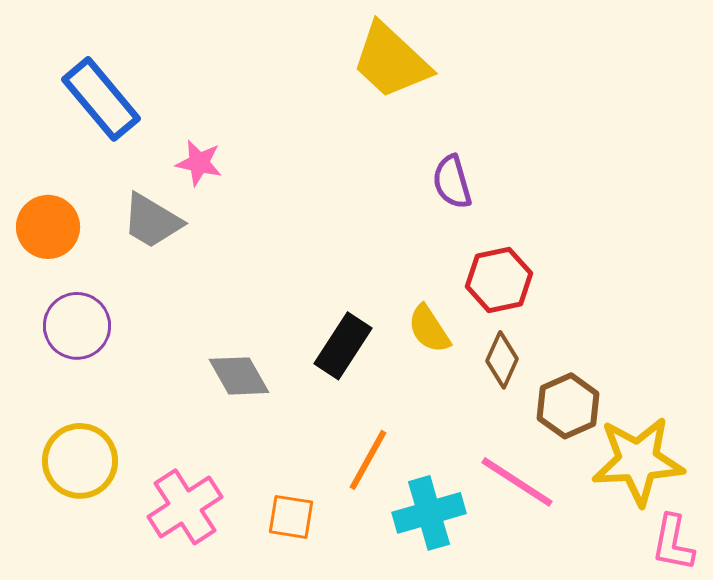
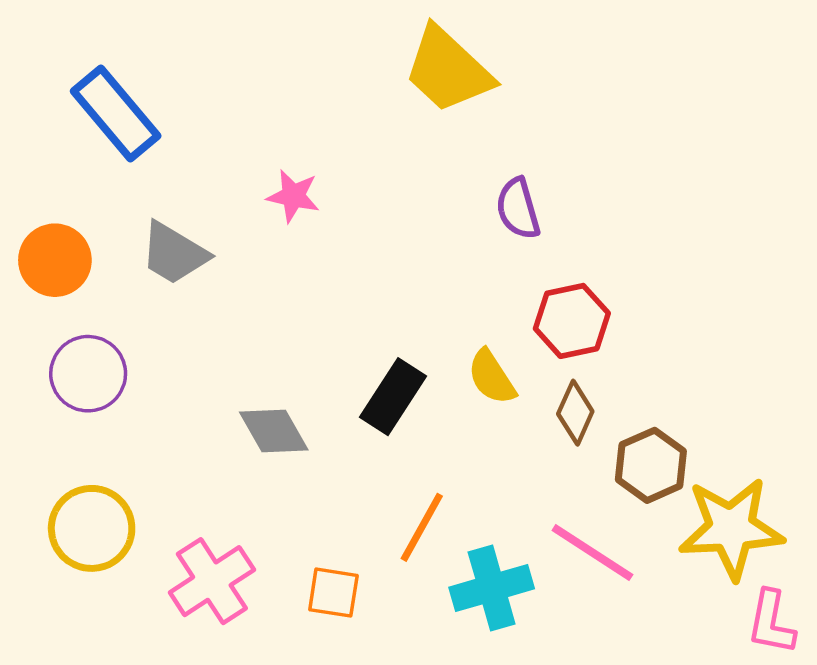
pink star: (199, 163) -> (293, 196), moved

